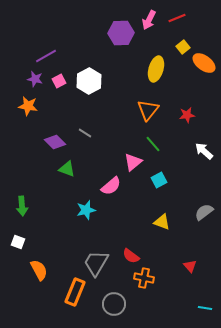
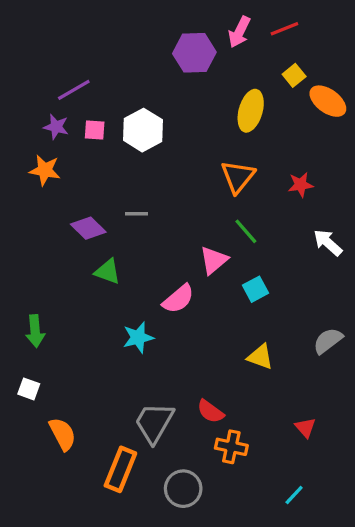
pink square: (59, 81) -> (95, 130), turned 32
gray line: (85, 133) -> (136, 214), turned -32
cyan line: (205, 308) -> (294, 495), moved, turned -56

